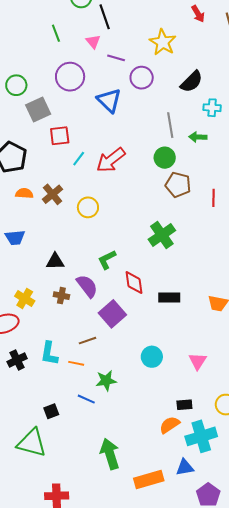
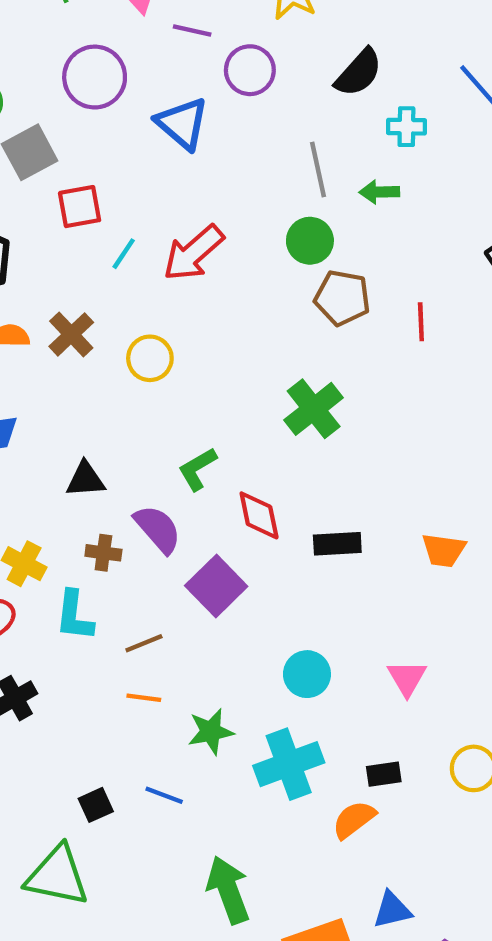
brown line: (87, 341) -> (144, 643), moved
cyan L-shape: (49, 353) -> (74, 616), moved
blue line: (86, 399) -> (164, 795), moved
cyan cross: (201, 436) -> (289, 764), moved

